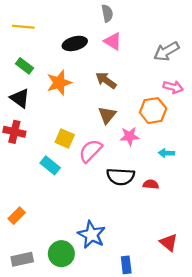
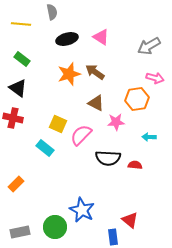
gray semicircle: (107, 13) -> (52, 12), moved
orange star: (59, 83) -> (69, 74), moved
brown triangle: (107, 115) -> (96, 103), turned -42
orange rectangle: (17, 216) -> (16, 184), moved
red triangle: (169, 242) -> (130, 220), moved

